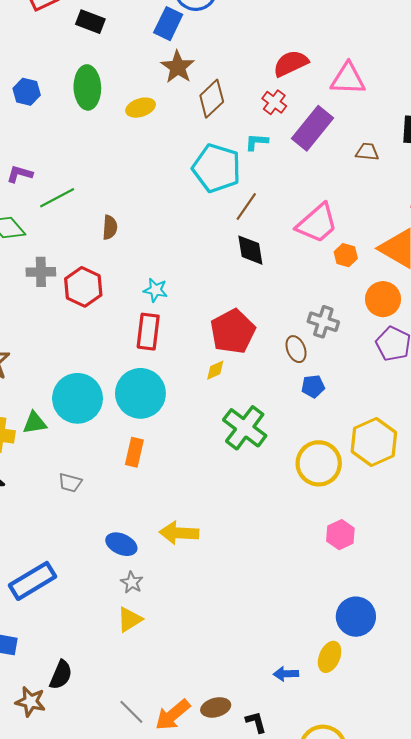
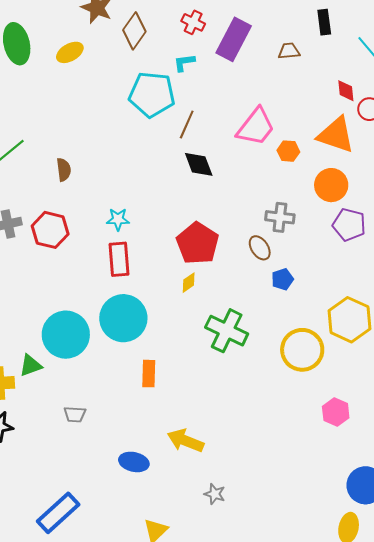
orange rectangle: (134, 452) -> (149, 374), moved
yellow arrow: (179, 533) -> (185, 441), turned 30
gray star: (132, 582) -> (215, 494), moved

